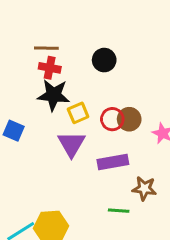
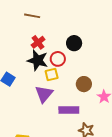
brown line: (46, 48) -> (32, 16), moved
red cross: (50, 68) -> (38, 42), turned 32
red circle: (112, 119) -> (58, 59), moved

